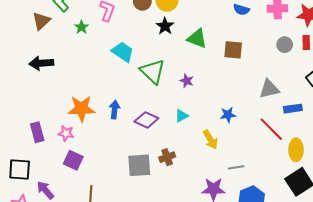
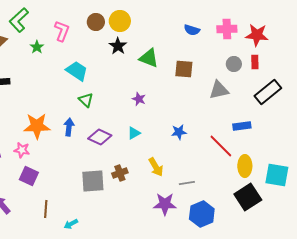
green triangle: (153, 71) -> (86, 100), moved, size x0.6
gray triangle: (269, 89) -> (219, 90), moved
yellow arrow: (210, 140) -> (156, 167), moved

